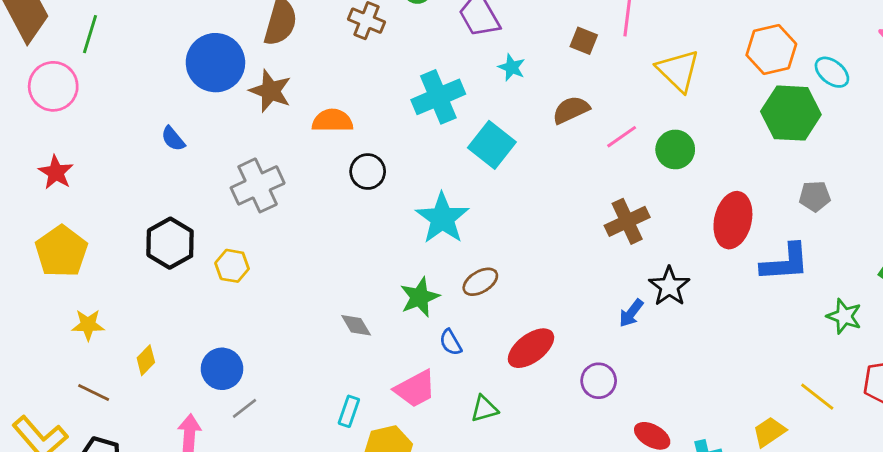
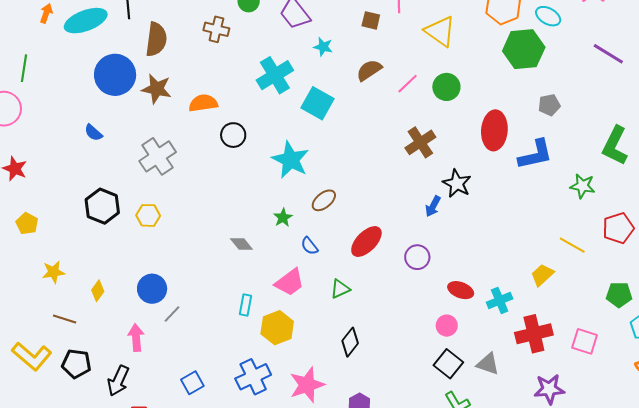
yellow pentagon: (61, 251) -> (27, 223), size x0.6
green star: (420, 297) -> (283, 218), size x0.7

